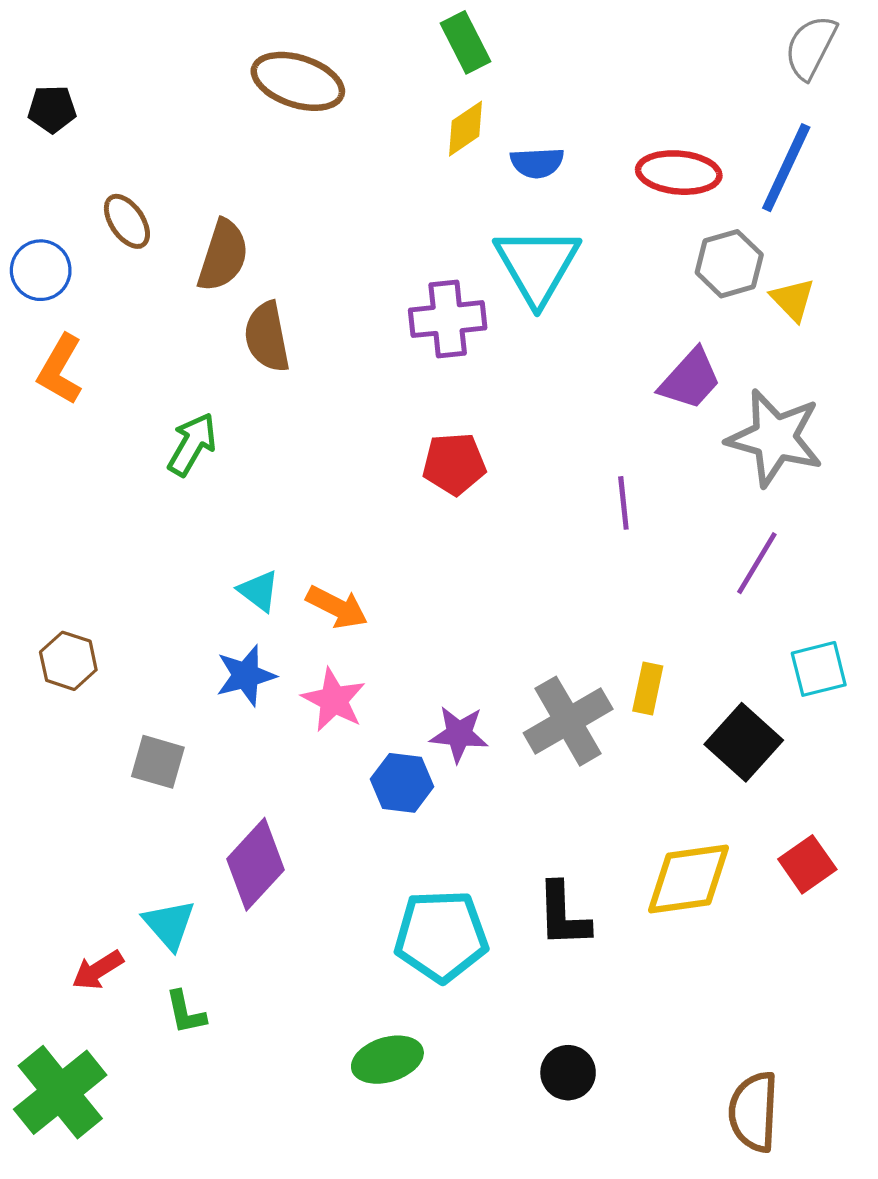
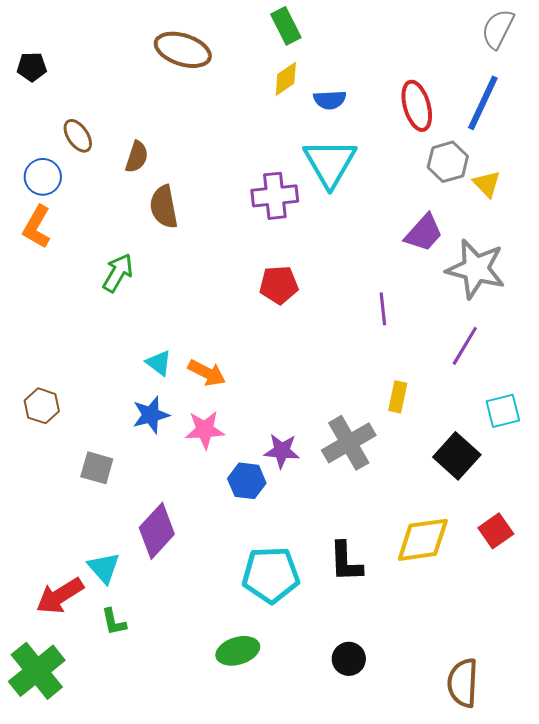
red ellipse: (679, 173) -> (417, 106), turned 69
brown semicircle: (223, 256) -> (137, 157), size x0.7
blue circle: (41, 270) -> (43, 177), moved
yellow rectangle: (648, 689) -> (398, 397), moved
pink star: (334, 700) -> (205, 430), turned -30
red arrow: (98, 970) -> (60, 596), size x1.5

